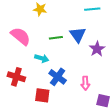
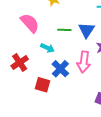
red cross: (16, 77) -> (20, 62), turned 30
pink arrow: (85, 83) -> (84, 62), moved, size x1.5

